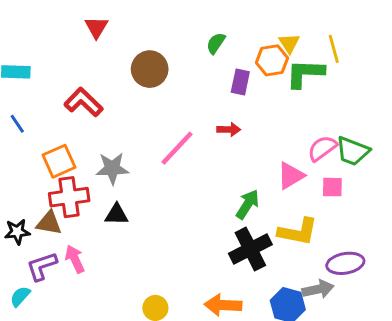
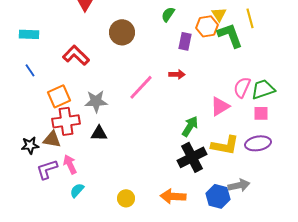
green L-shape: (305, 73) -> (230, 35), turned 68
pink semicircle: (322, 148) -> (242, 87), turned -30
green trapezoid: (353, 151) -> (263, 89), turned 140
pink square: (332, 187) -> (261, 113), moved
purple ellipse: (345, 263) -> (258, 143), moved
cyan semicircle: (20, 296) -> (77, 190), moved

